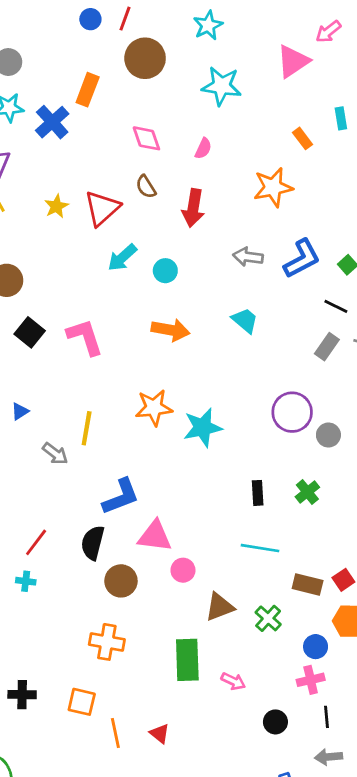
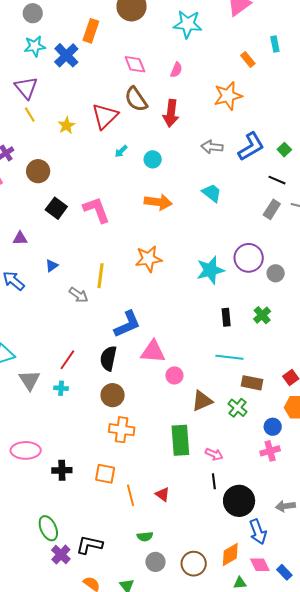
brown semicircle: (146, 187) -> (136, 99), size x1.5
yellow star: (56, 206) -> (66, 125), moved
cyan arrow: (122, 258) -> (121, 151), size x0.6
cyan star: (203, 428) -> (210, 270), moved
brown circle: (121, 581) -> (113, 395), moved
brown rectangle: (308, 585) -> (252, 383), moved
black line: (326, 717) -> (214, 481), moved
black circle: (275, 722) -> (239, 501), moved, size x1.8

